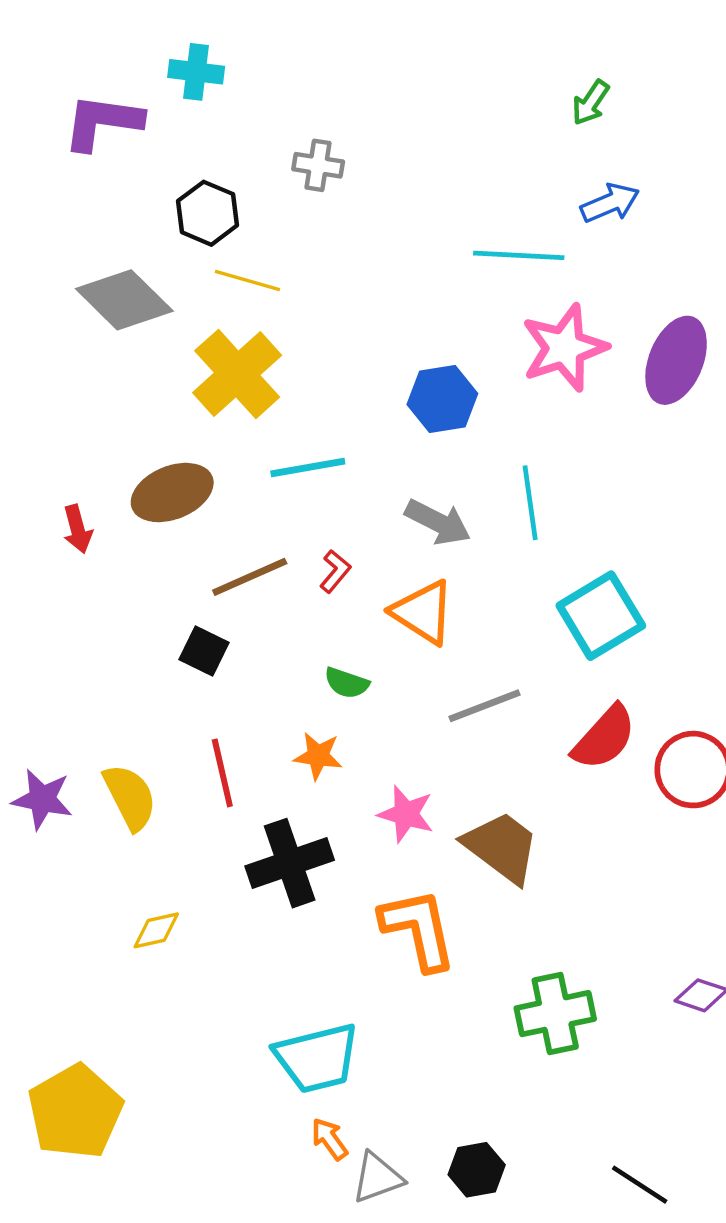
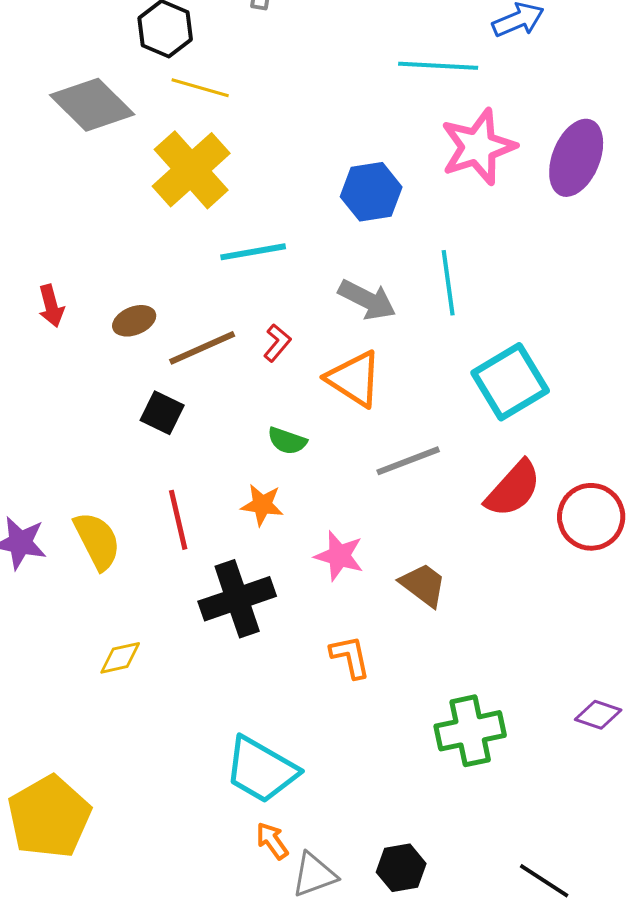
brown ellipse: (172, 493) -> (134, 321), moved, size x0.6
brown trapezoid: (502, 847) -> (423, 585), size x0.7
orange L-shape: (418, 929) -> (350, 657), size x0.6
cyan trapezoid: (317, 1058) -> (261, 770), turned 44

